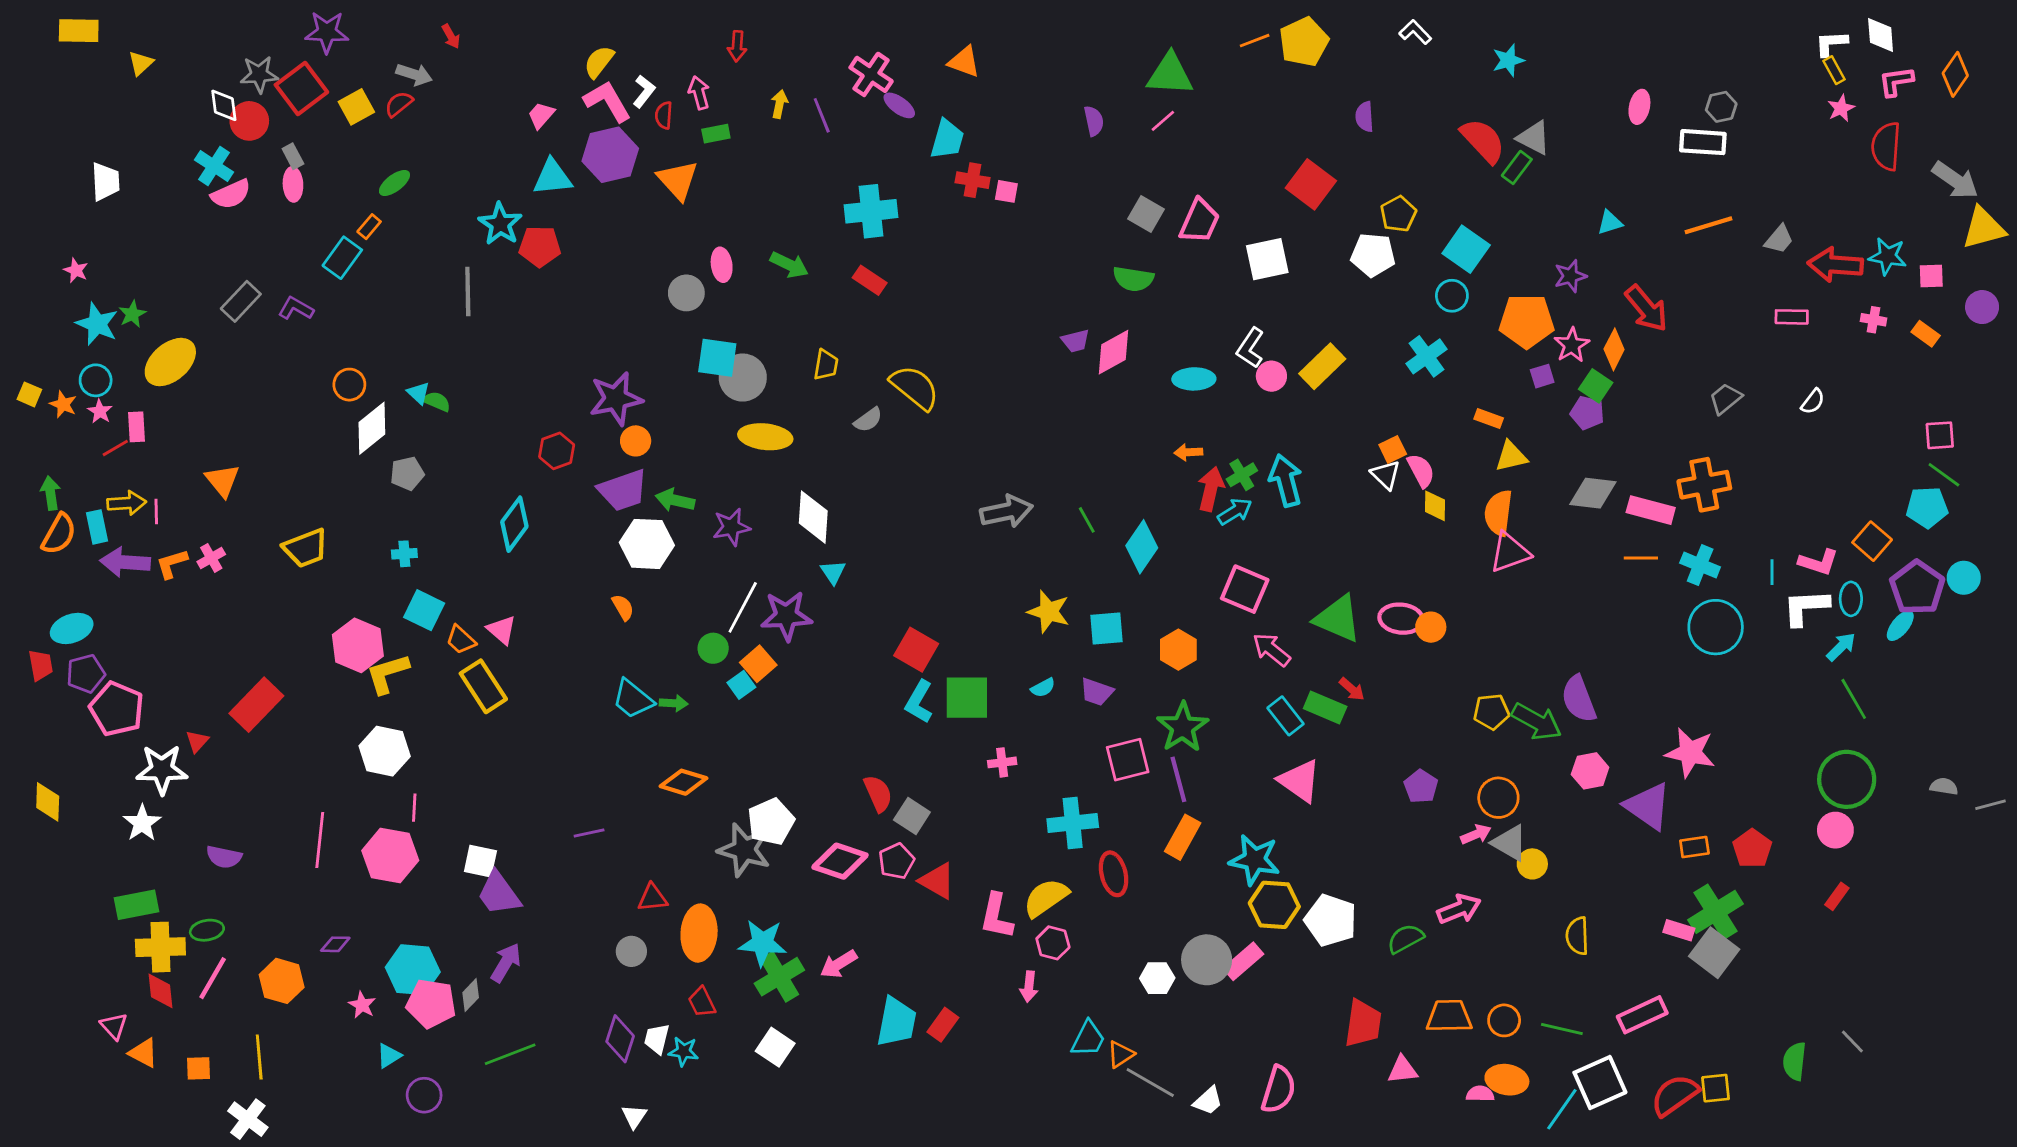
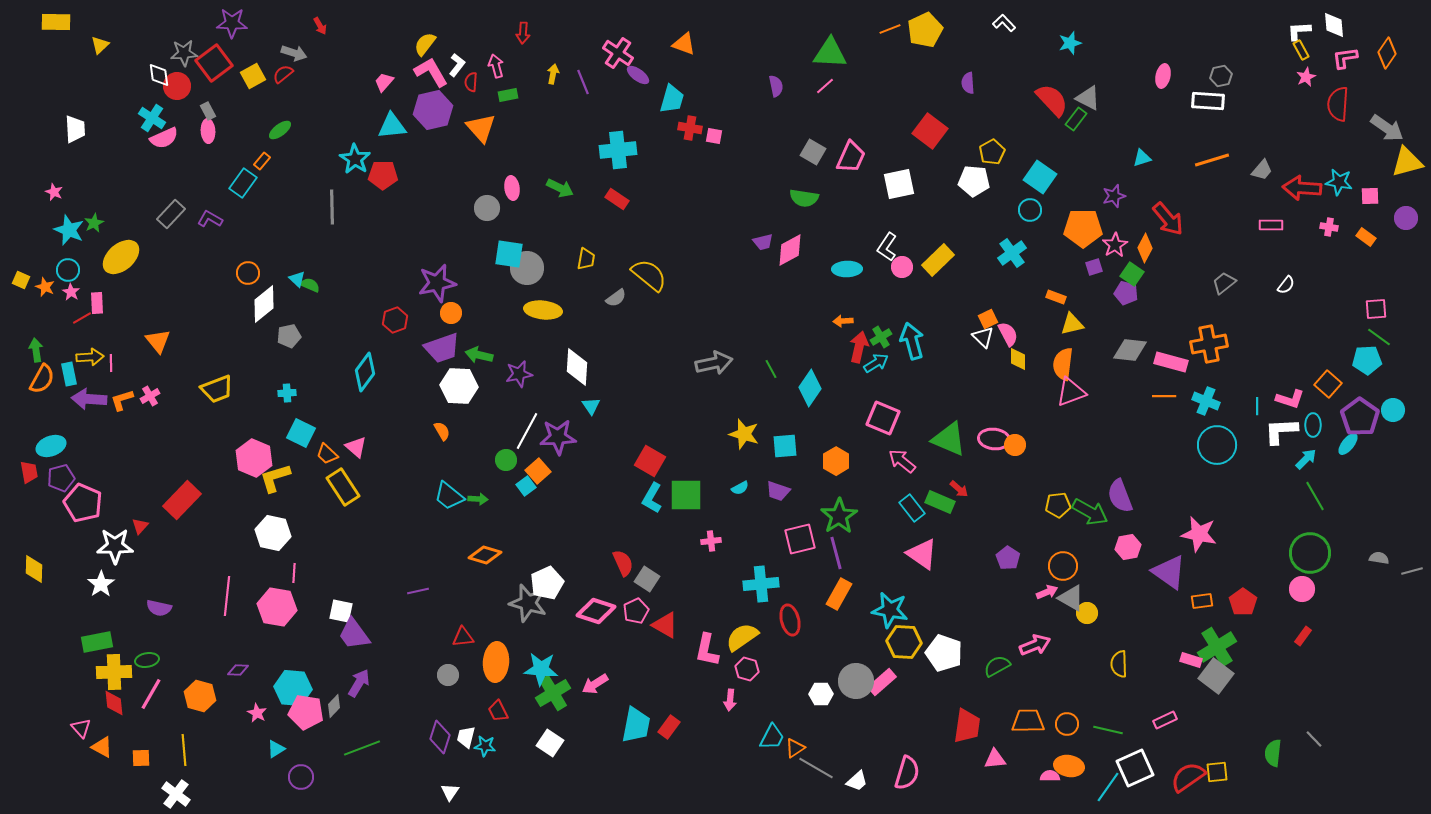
pink rectangle: (1642, 1015) -> (1165, 720), size x0.7

